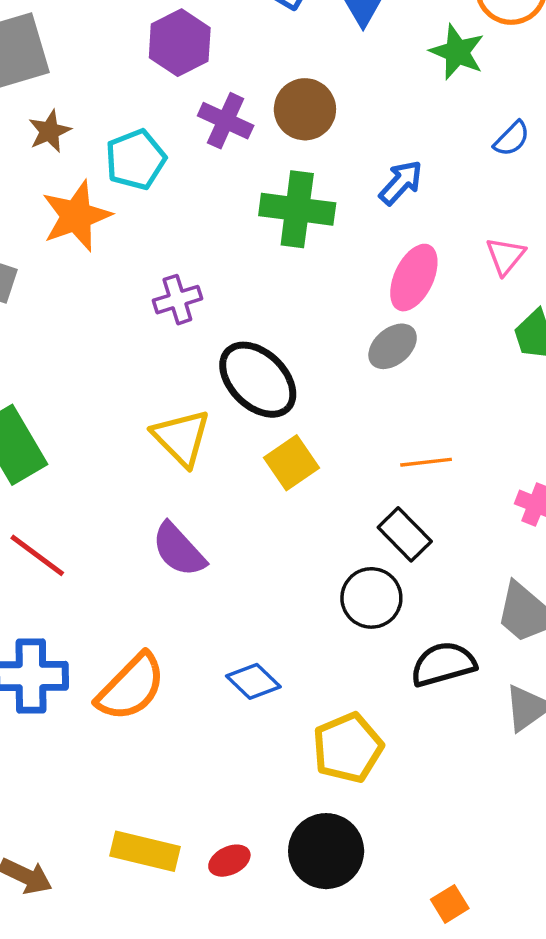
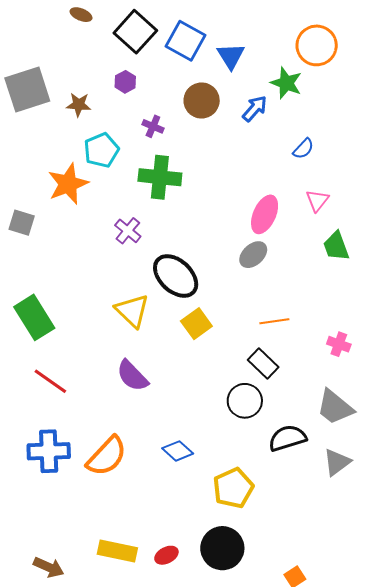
purple hexagon: (180, 43) -> (125, 82), size x0.6
brown circle: (305, 109) -> (202, 100), moved
purple cross: (226, 121) -> (153, 126), size x0.7
brown star: (50, 131) -> (79, 105), moved, turned 30
blue semicircle: (512, 139) -> (303, 149), moved
blue arrow: (401, 183) -> (255, 109), moved
green cross: (297, 209) -> (160, 177), moved
purple cross: (177, 300) -> (128, 231), turned -32

